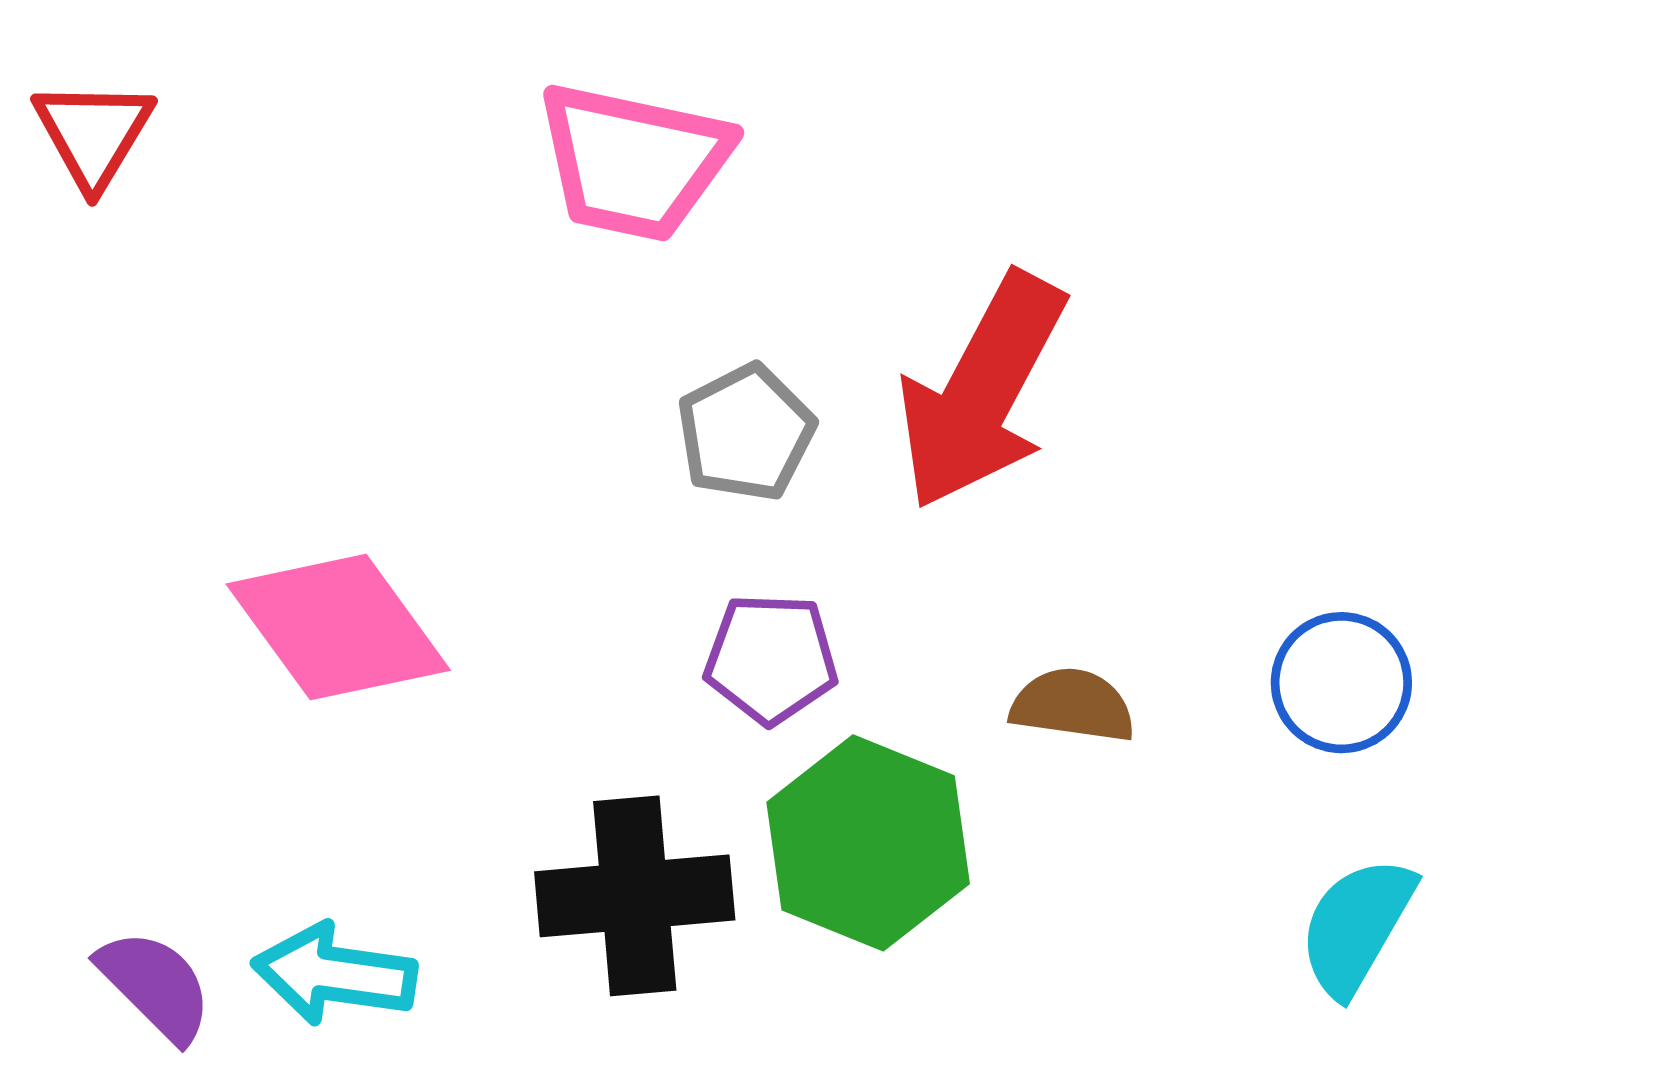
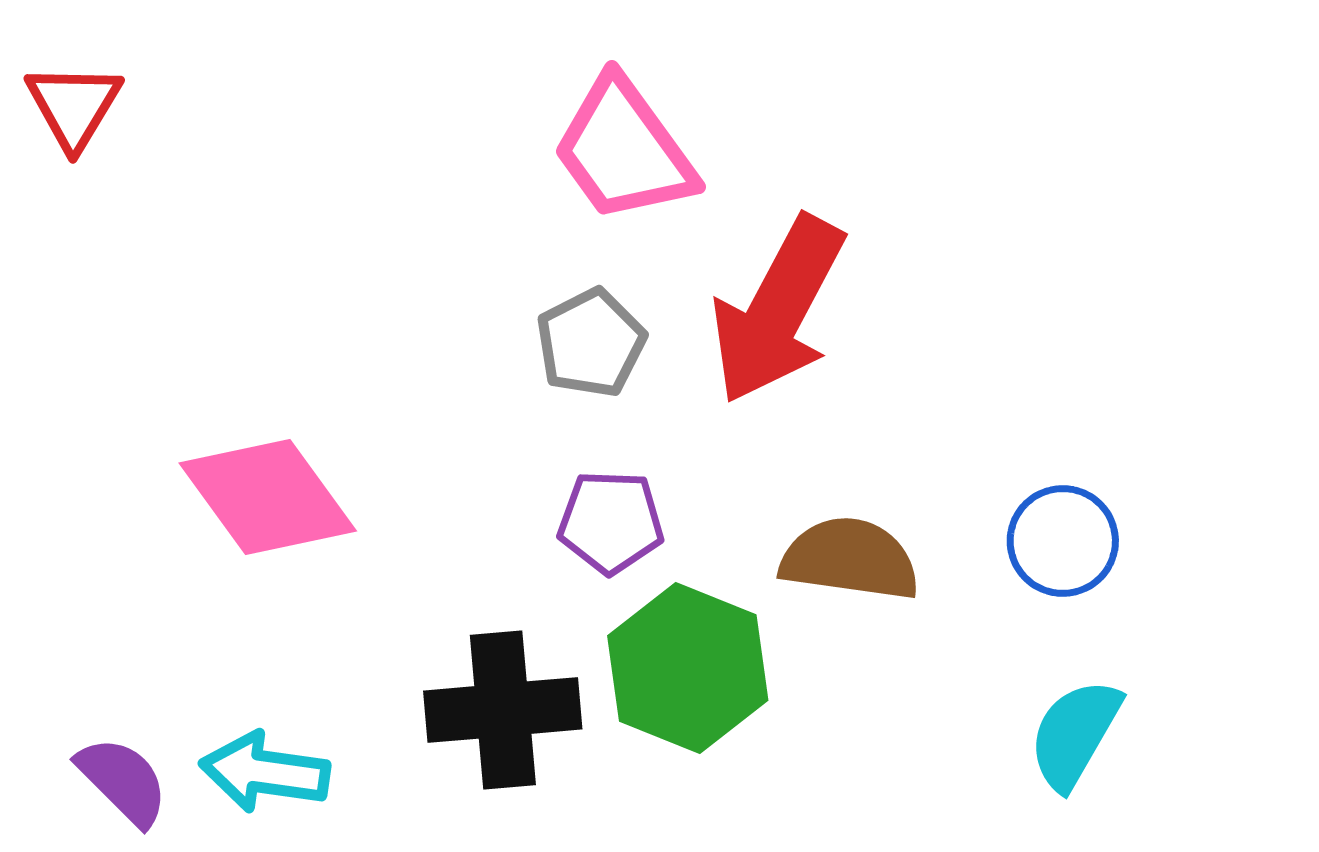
pink trapezoid: (633, 161) -> (624, 150), moved, turned 42
brown semicircle: (1073, 705) -> (850, 559), size x1.4

